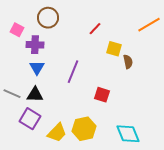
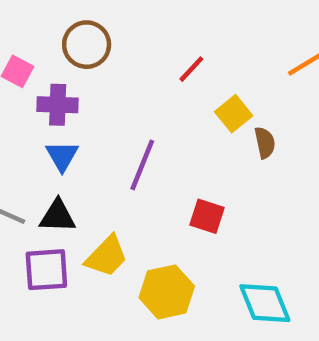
yellow square: (114, 49) -> (234, 114), turned 35
purple square: (30, 119) -> (46, 270), turned -35
yellow trapezoid: (57, 133) -> (107, 256), moved

